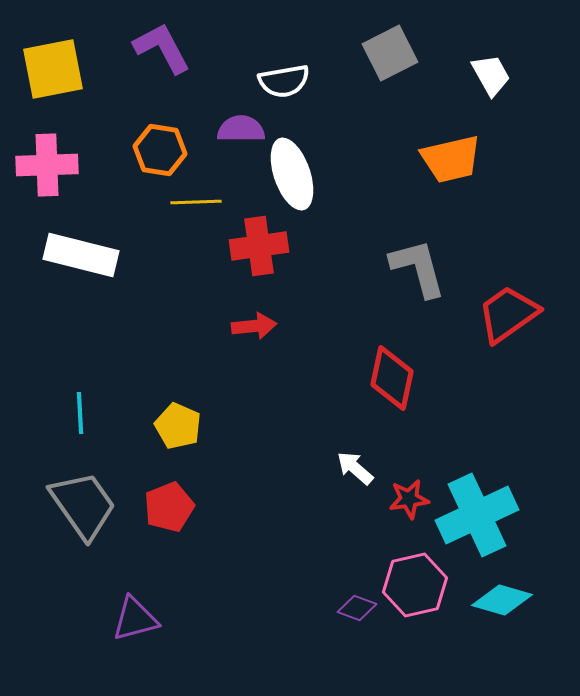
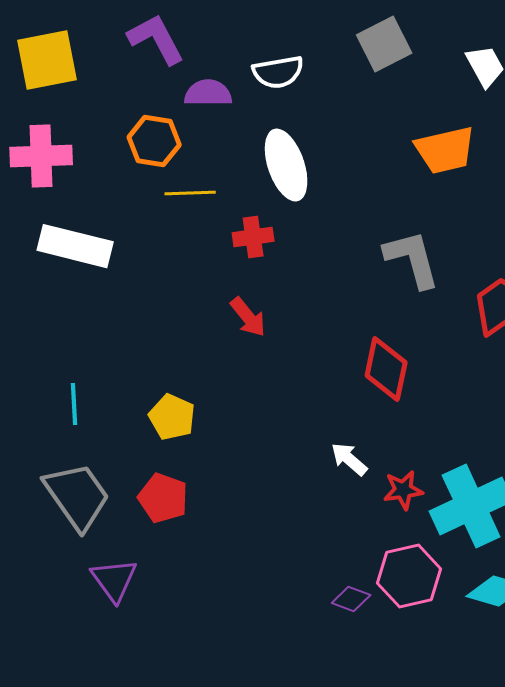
purple semicircle: (241, 129) -> (208, 93), moved
red cross: (259, 246) -> (253, 237), size x0.7
red arrow: (254, 326) -> (248, 317), turned 57
red pentagon: (169, 507) -> (163, 498), turned -30
purple triangle: (135, 619) -> (114, 580), moved, turned -51

